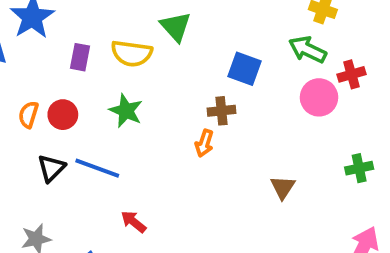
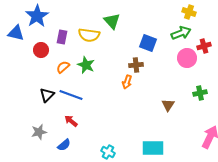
green arrow: (308, 50) -> (181, 33), turned 132
orange semicircle: (28, 115) -> (63, 67), moved, turned 32
red circle: (63, 115) -> (41, 50), moved
green cross: (359, 168) -> (200, 93), moved
red arrow: (134, 222) -> (71, 121), moved

